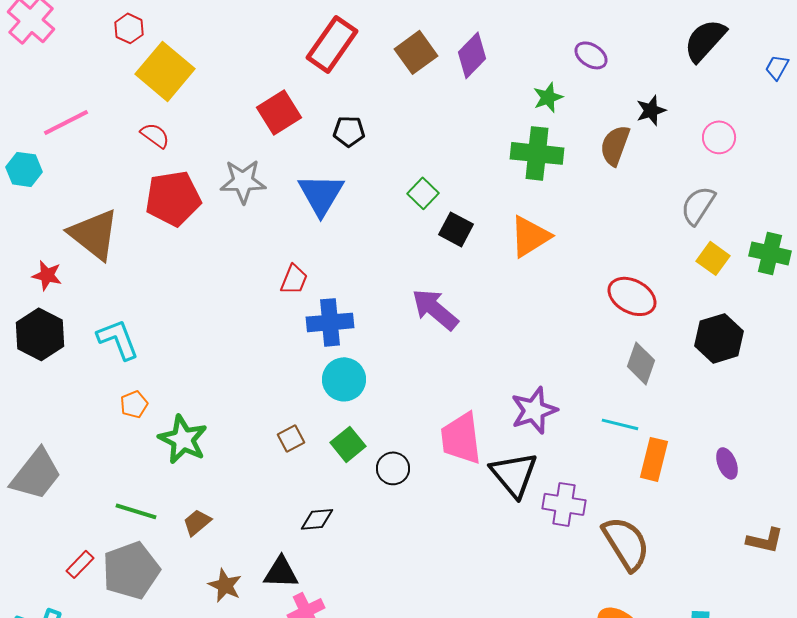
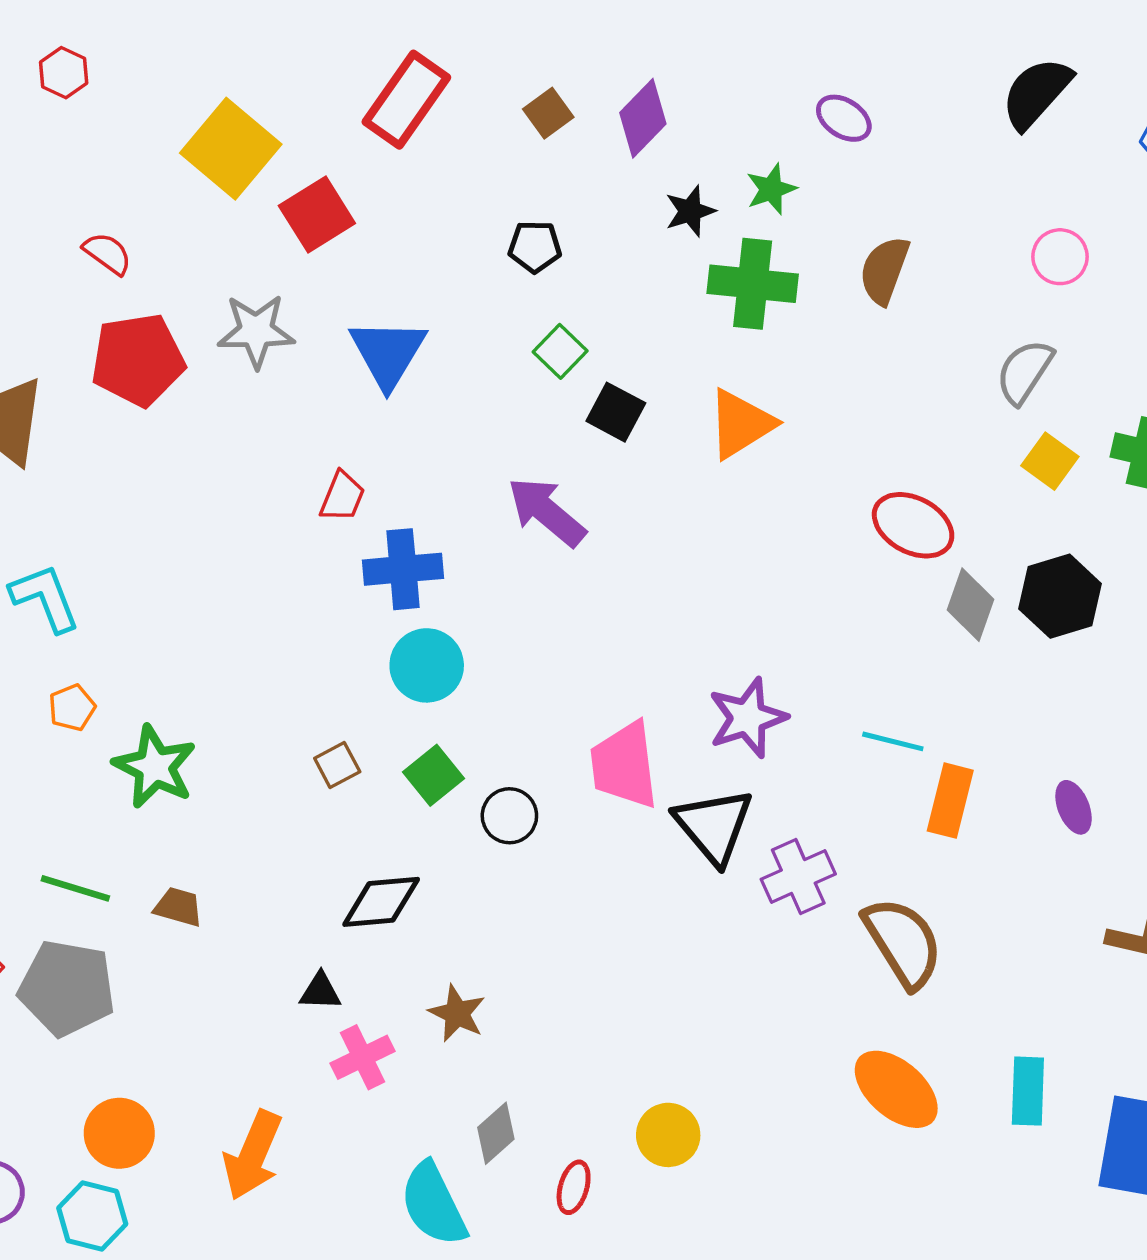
brown square: (416, 52) -> (548, 113), size x0.7
yellow square: (165, 71) -> (231, 149), moved
black star: (651, 110) -> (690, 211), moved
black pentagon: (349, 131) -> (535, 247), moved
purple arrow: (435, 309) -> (547, 512), moved
gray diamond: (641, 363) -> (970, 605), moved
purple cross: (564, 504) -> (798, 877), turned -33
black diamond: (317, 519) -> (381, 902), size x1.4
brown trapezoid: (197, 522) -> (178, 907), turned 56
gray pentagon: (131, 570) -> (67, 988), turned 30
black triangle: (281, 572) -> (320, 991), size x0.7
brown star: (225, 585) -> (457, 1013), moved

